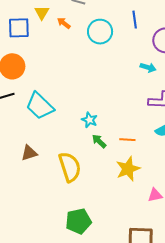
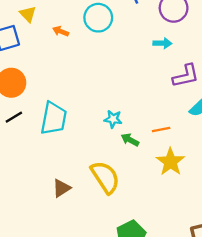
orange arrow: (64, 23) -> (61, 31), moved
cyan trapezoid: (40, 106) -> (54, 118), turned -108
brown triangle: (29, 153) -> (61, 188), moved

